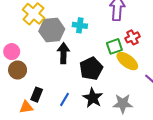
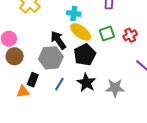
gray hexagon: (52, 30) -> (51, 58), moved
red cross: (133, 37) -> (130, 35), moved
black arrow: (63, 53) -> (58, 40), turned -36
yellow ellipse: (127, 61) -> (81, 32), moved

